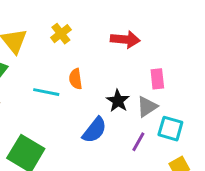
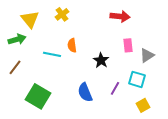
red arrow: (125, 39) -> (120, 16), moved
gray triangle: (147, 107) -> (147, 55), moved
blue semicircle: (95, 130) -> (85, 92), moved, turned 120

